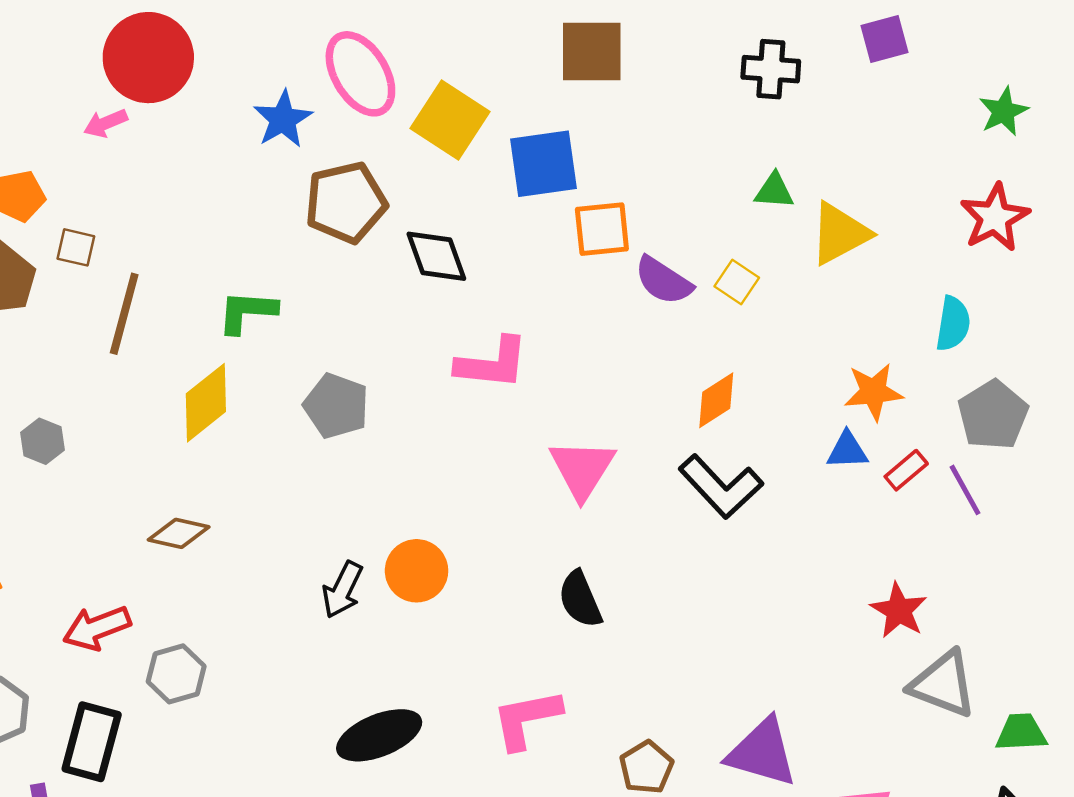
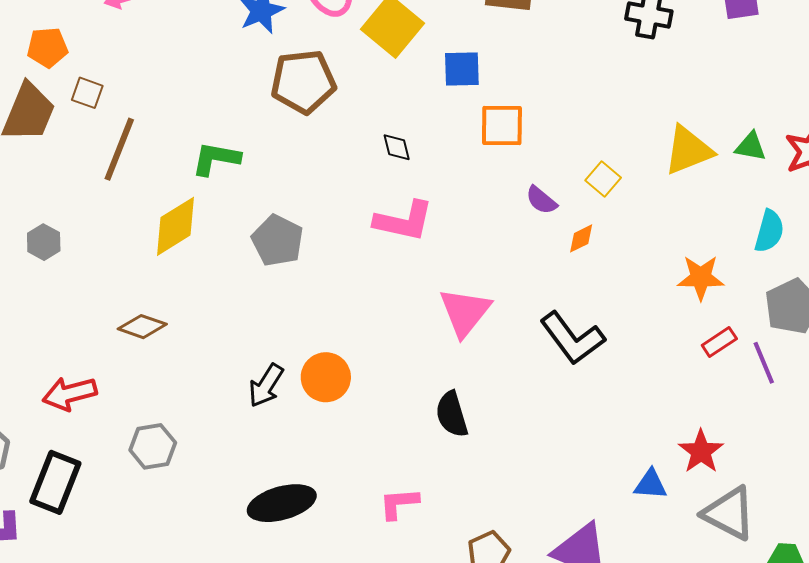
blue square: (543, 164) -> (462, 69), size x0.7
green triangle: (774, 191) -> (751, 146), moved
black diamond: (436, 256) -> (397, 147), moved, size x0.6
purple semicircle: (663, 281) -> (541, 200), moved, size x0.7
orange diamond: (716, 400) -> (581, 238), moved, size x0.7
blue triangle: (847, 450) -> (651, 484), moved
gray hexagon: (176, 674) -> (153, 446), moved
pink L-shape: (527, 719) -> (399, 503), size x0.7

